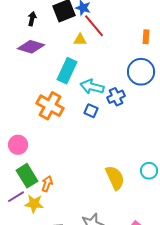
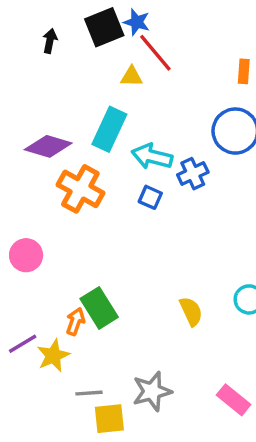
purple diamond: (31, 47) -> (48, 146), moved
green rectangle: (27, 176) -> (99, 308), moved
yellow semicircle: (115, 178) -> (191, 311), size x0.7
yellow star: (34, 204) -> (53, 356), turned -30

